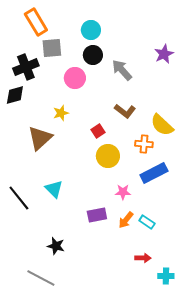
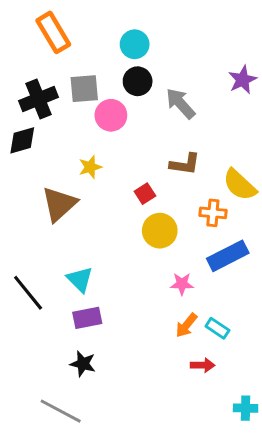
gray square: (52, 48) -> (84, 89), moved
brown L-shape: (125, 111) -> (185, 164), turned -30
purple rectangle: (97, 215) -> (87, 318), moved
red arrow: (143, 258) -> (203, 365), moved

